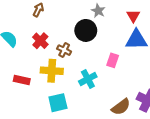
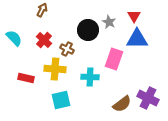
gray star: (98, 11) -> (109, 22), moved
pink rectangle: (113, 60) -> (114, 59), size x1.5
cyan cross: (88, 79) -> (90, 77), turned 30

